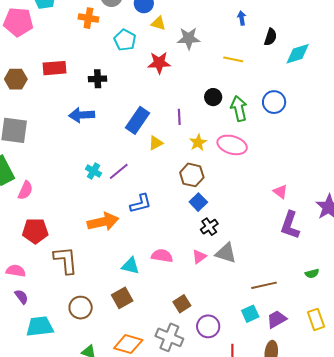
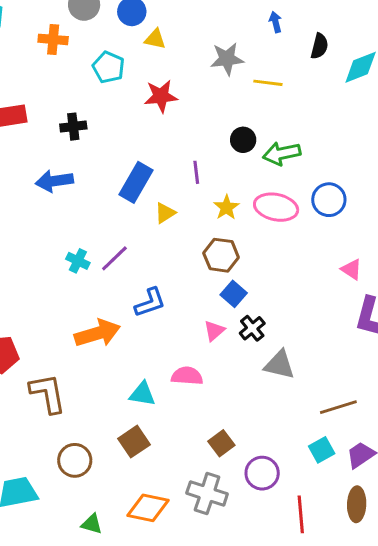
gray star: (189, 38) -> (227, 59), moved
blue circle: (274, 102) -> (329, 200), moved
green arrow: (239, 109) -> (282, 153), turned -85
pink triangle: (199, 257) -> (214, 331), moved

